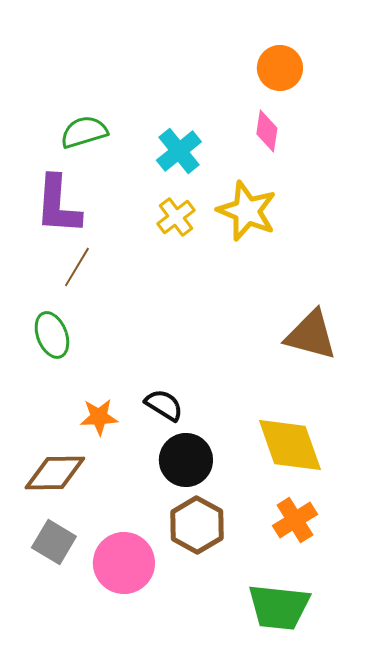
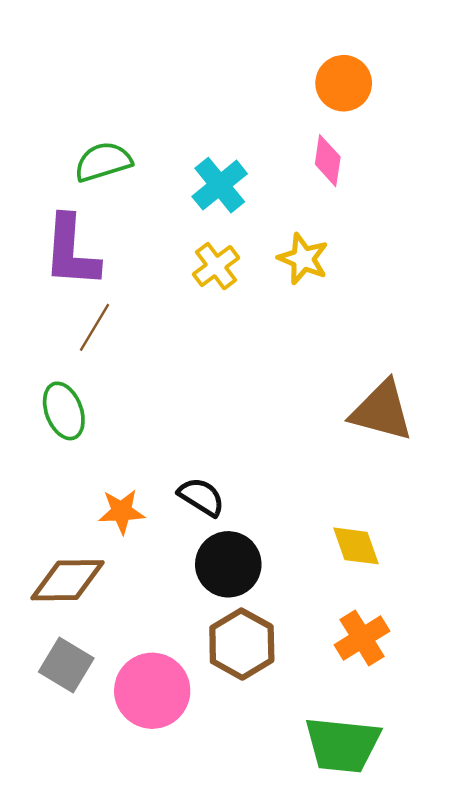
yellow star: (247, 211) -> (303, 259), size x0.7
yellow diamond: (290, 445) -> (356, 546), size x0.6

